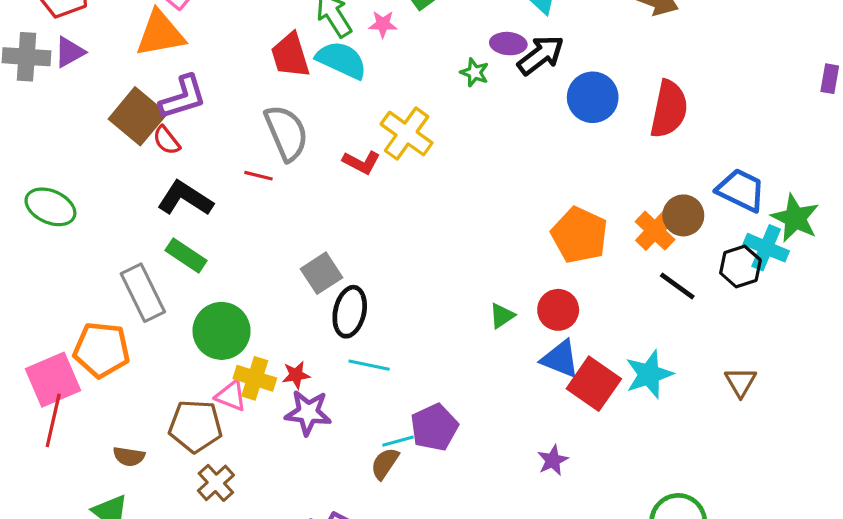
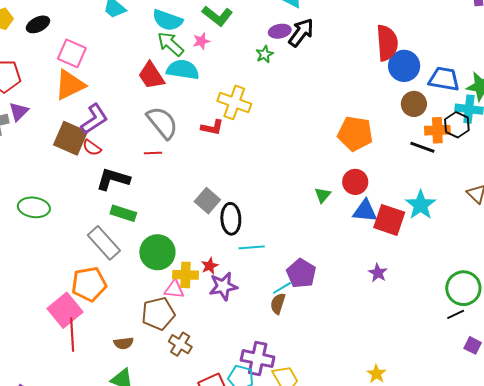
green star: (475, 72) -> (265, 54), turned -30
blue circle: (593, 97) -> (404, 66), moved
orange cross: (655, 231) -> (437, 130), moved, turned -30

